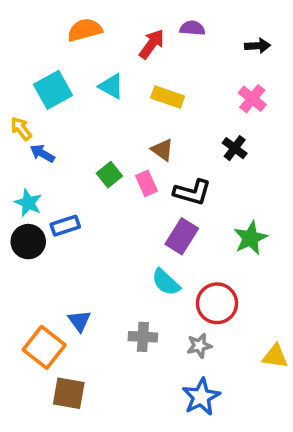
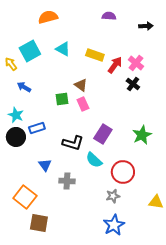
red arrow: (152, 44) -> (115, 65), moved
pink cross: (252, 99) -> (136, 63), moved
yellow arrow: (21, 129) -> (11, 64), moved
brown triangle: (162, 150) -> (81, 85), moved
green square: (109, 175) -> (62, 99), turned 32
black L-shape: (192, 192) -> (73, 143), moved
blue triangle: (79, 321) -> (45, 165), moved
gray cross: (143, 337) -> (67, 181), moved

